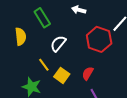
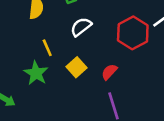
yellow line: (44, 65) -> (47, 48), moved

